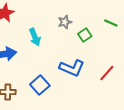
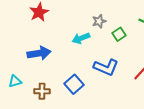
cyan arrow: (35, 37) -> (81, 38), moved, turned 90

